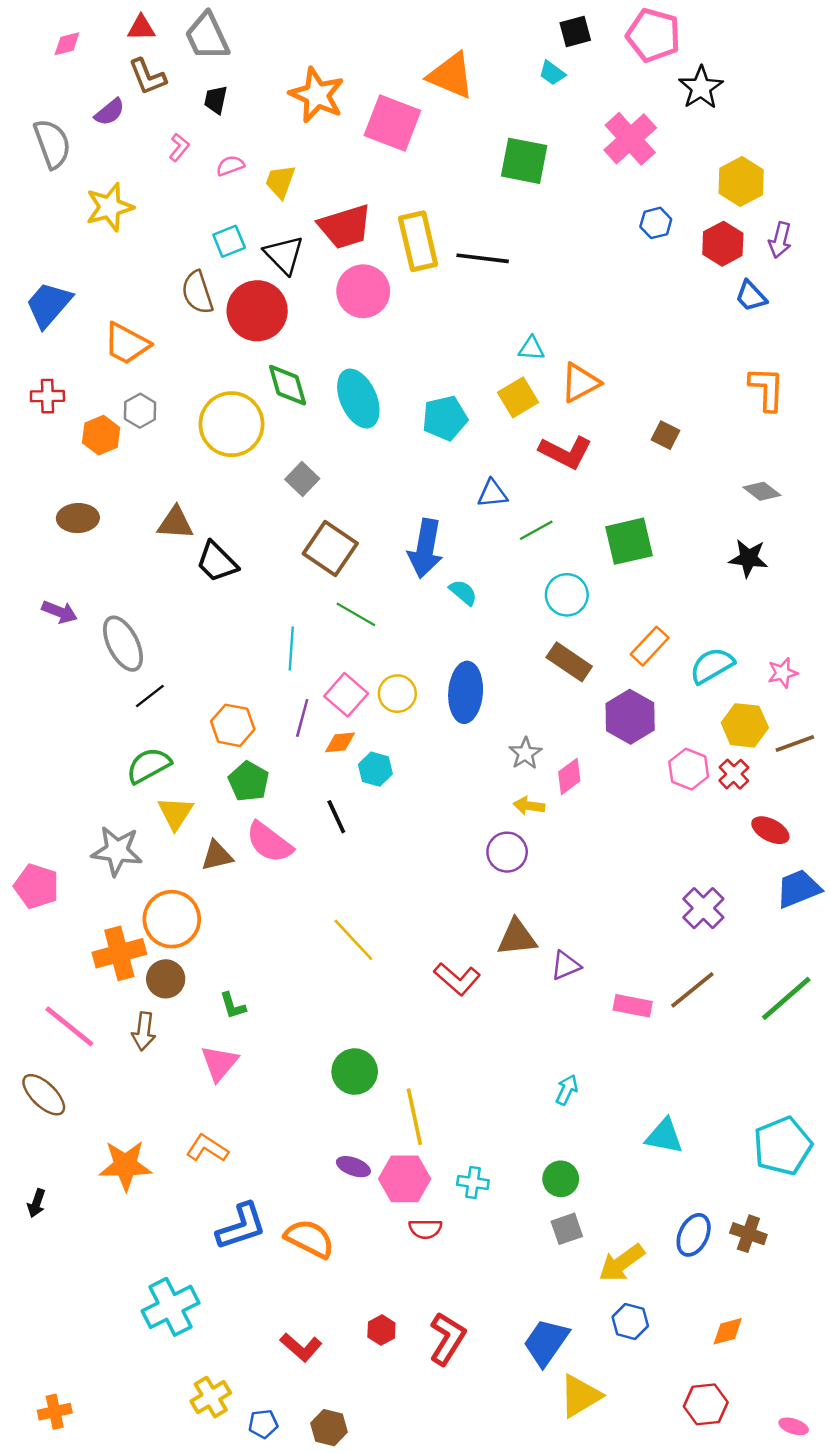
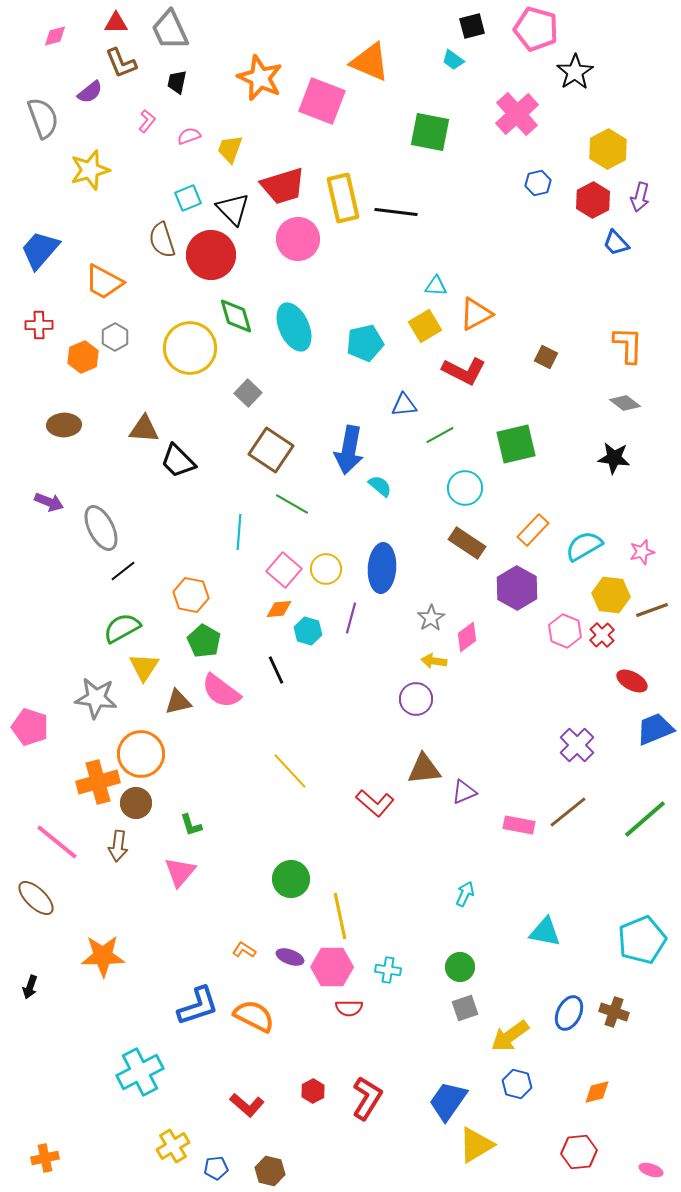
orange L-shape: (767, 389) -> (628, 345), moved
purple line: (302, 718) -> (351, 618), moved
orange L-shape: (207, 1148) -> (244, 950), moved, size x0.7

